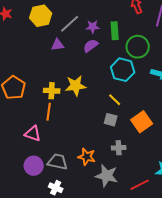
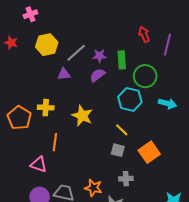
yellow star: (76, 86) -> (82, 116), turned 30
yellow cross: (52, 91) -> (46, 108), moved

